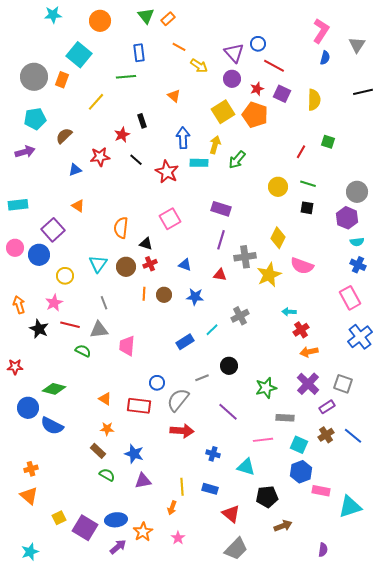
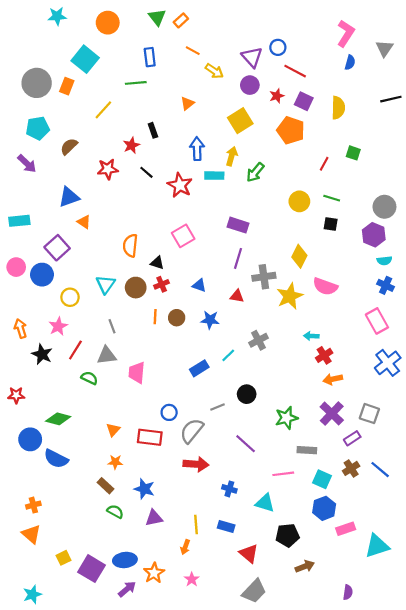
orange triangle: (174, 96) -> (187, 103), turned 40
orange pentagon: (255, 115) -> (291, 130), moved
purple arrow: (25, 152) -> (27, 164), turned 60
blue triangle: (75, 170) -> (69, 197), moved, size x1.5
red line: (70, 325) -> (75, 350), turned -72
orange triangle: (105, 399) -> (113, 430), turned 40
pink rectangle: (321, 491) -> (346, 529), turned -30

